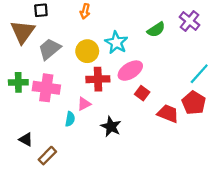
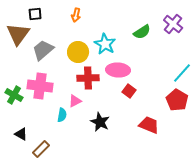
pink ellipse: (130, 71) -> (118, 70), turned 35
green cross: (18, 82) -> (14, 95), moved, turned 30
red trapezoid: (168, 114) -> (149, 125), moved

